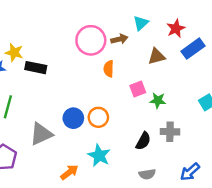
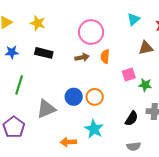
brown arrow: (119, 39) -> (82, 57), moved
yellow star: (14, 53) -> (38, 23), moved
orange arrow: (69, 172) -> (68, 142), turned -147

